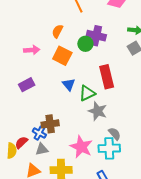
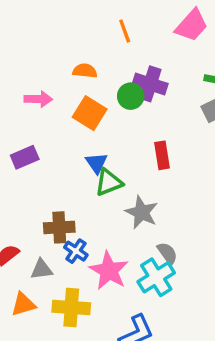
orange semicircle: (57, 31) -> (85, 71), turned 64
red rectangle: (107, 77) -> (162, 155), size x0.7
green triangle: (87, 93) -> (109, 182), moved
blue cross: (39, 133) -> (76, 251), moved
cyan cross: (109, 148) -> (156, 277), turned -35

